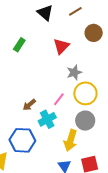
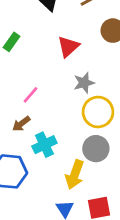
pink line: (59, 99) -> (31, 95), moved

